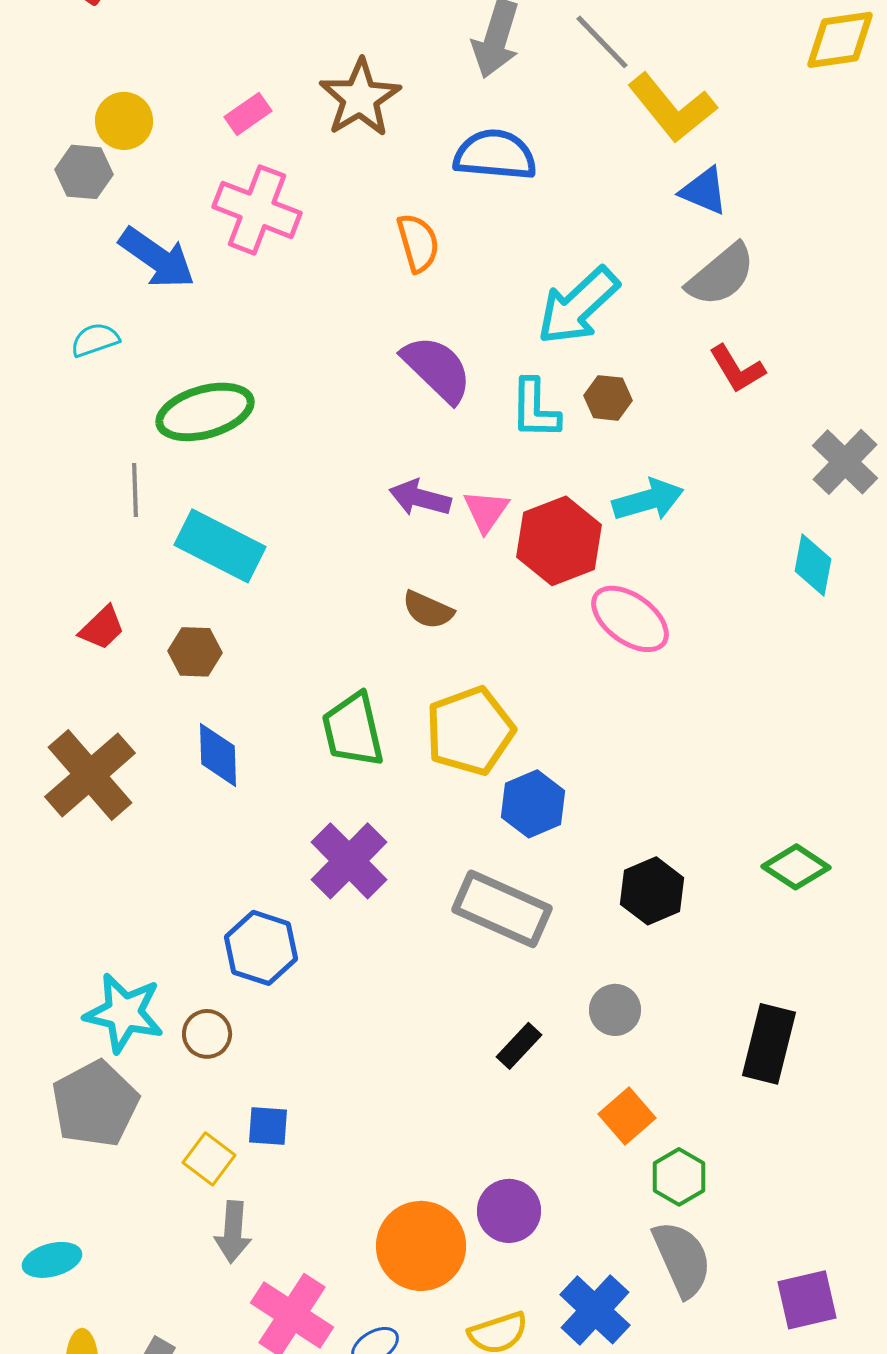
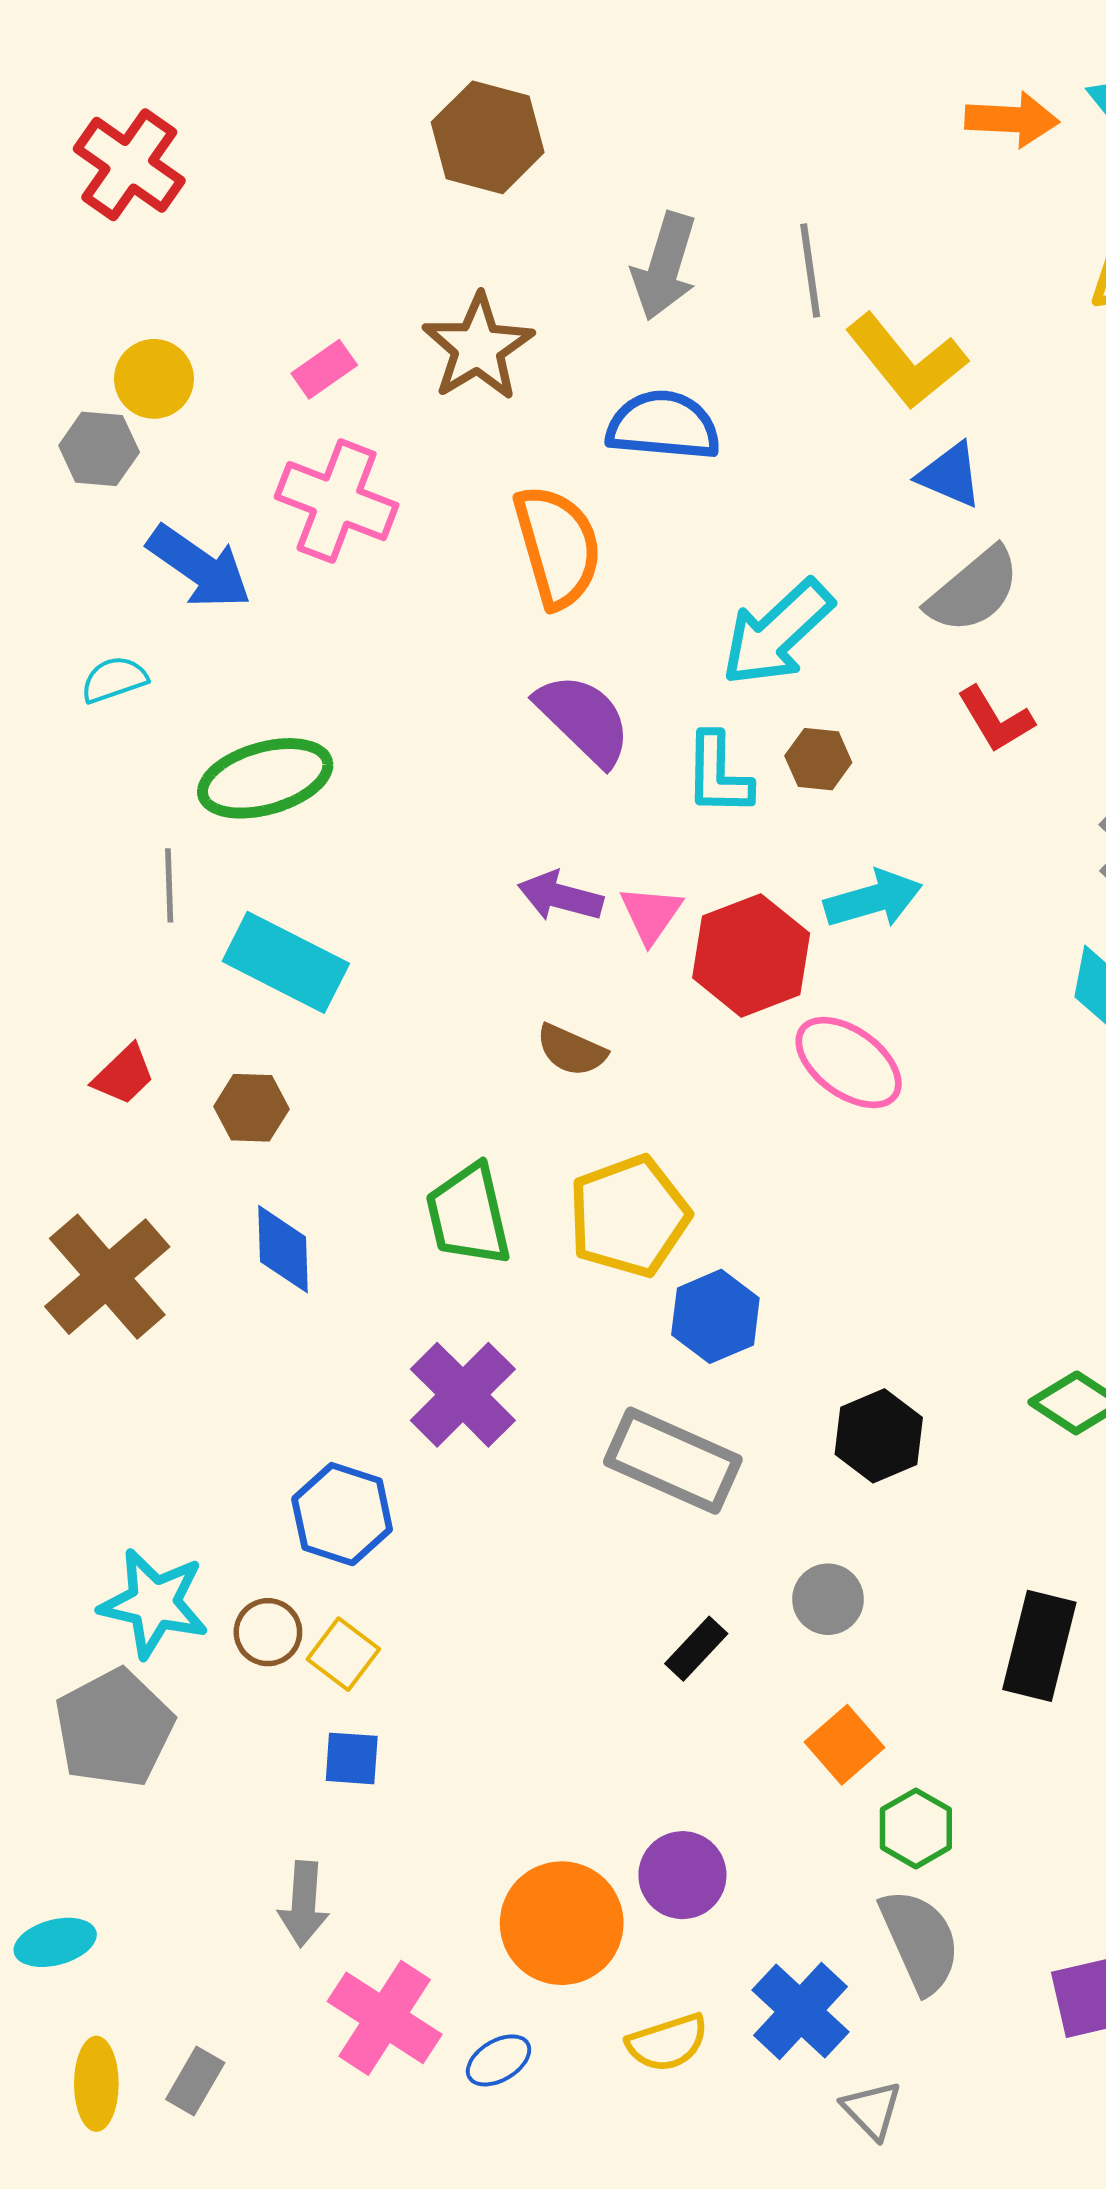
gray line: (602, 42) -> (810, 270), turned 36
orange semicircle: (418, 243) -> (558, 546), size x1.5
yellow square: (209, 1159) -> (343, 1654), moved

